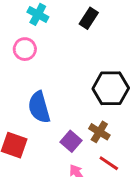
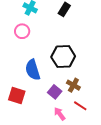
black hexagon: (111, 88) -> (63, 57), moved

